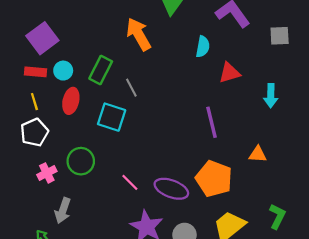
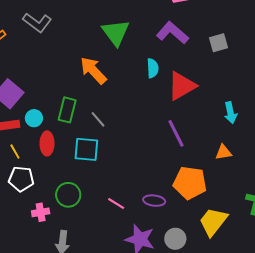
red triangle: (229, 73) -> (182, 86), size x1.5
cyan arrow: (271, 96) -> (230, 113), moved
white pentagon: (34, 132) -> (21, 179), turned -30
pink cross: (47, 173) -> (41, 212), turned 30
purple ellipse: (171, 189) -> (154, 201), size x0.7

